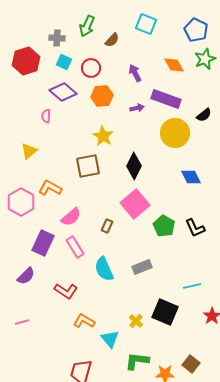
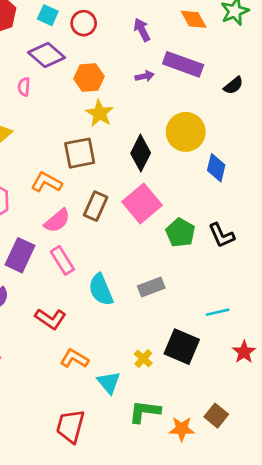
orange hexagon: (102, 96) -> (89, 78), moved
yellow circle: (175, 133) -> (186, 132), moved
blue diamond: (191, 177) -> (216, 168), turned 40
orange L-shape: (50, 188) -> (46, 182), moved
brown rectangle: (107, 226) -> (96, 206), moved, size x1.5

